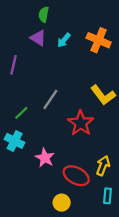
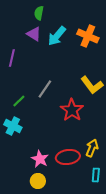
cyan arrow: (64, 40) -> (57, 36), size x1.5
pink star: (45, 158) -> (40, 159), moved
red ellipse: (76, 176) -> (68, 157), turned -35
yellow circle: (62, 203) -> (38, 181), moved

